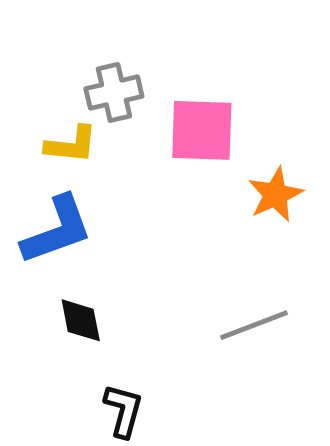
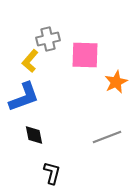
yellow L-shape: (71, 145) -> (30, 61), turned 125

